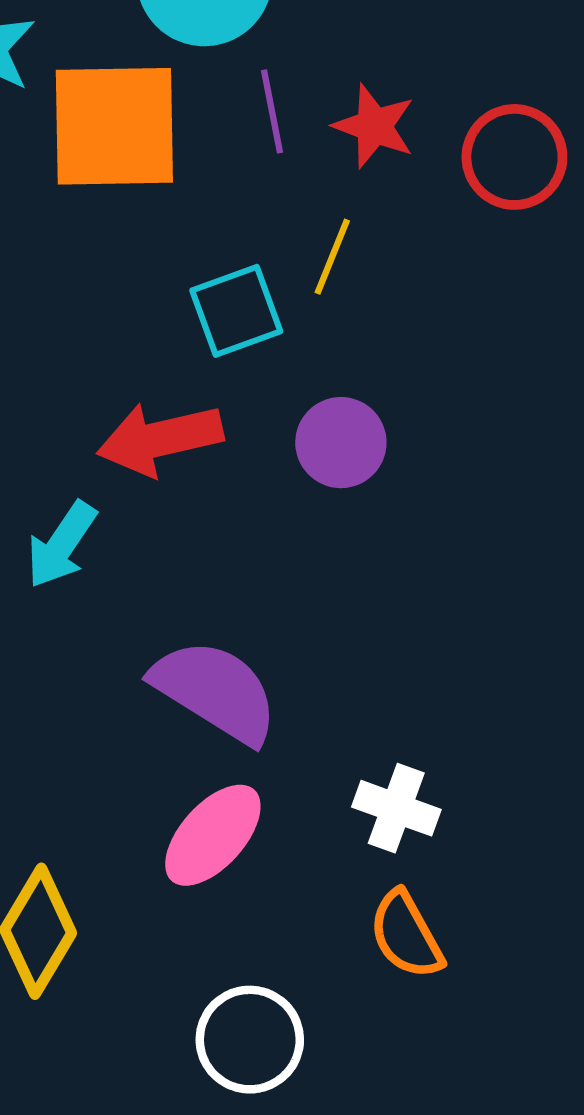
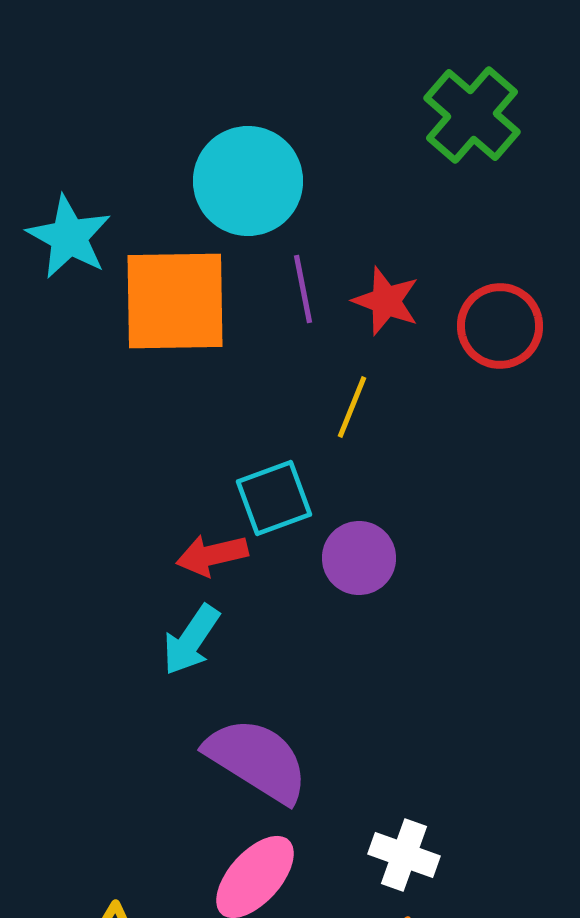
cyan square: (236, 311) -> (274, 498), moved
red arrow: (160, 439) -> (212, 555), size x0.7
cyan arrow: (61, 545) -> (191, 640), moved

